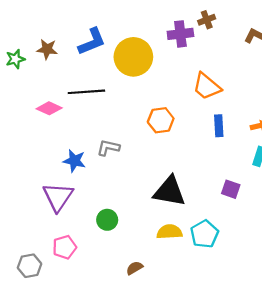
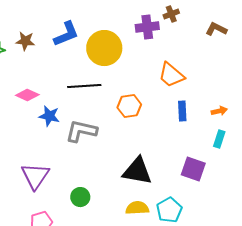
black line: (86, 92) -> (84, 86), moved
gray L-shape: (108, 148) -> (81, 131), size x1.5
blue star: (74, 161) -> (49, 116), moved
purple square: (231, 189) -> (193, 169), size x1.4

